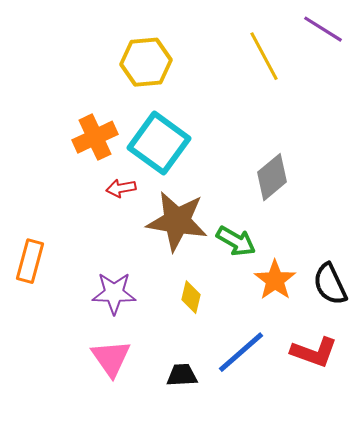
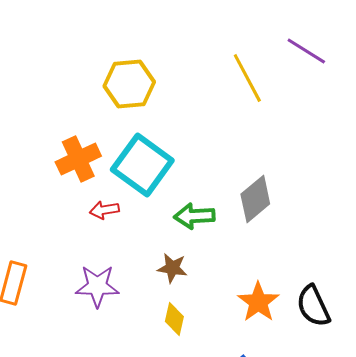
brown star: (177, 221) -> (172, 268), moved, size x0.5
green arrow: (236, 241) -> (194, 216), moved, turned 147
purple star: (114, 293) -> (97, 286), moved

